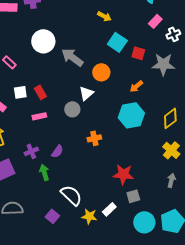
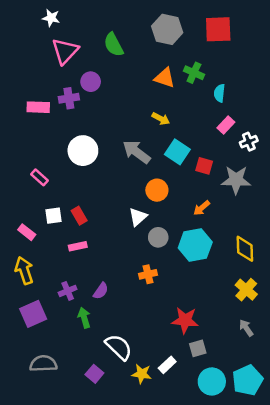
gray arrow: (72, 57) -> (137, 152), moved
gray circle: (72, 109) -> (158, 237), moved
yellow diamond: (170, 118) -> (245, 249), turned -55
gray arrow: (171, 180) -> (246, 328), turned -48

